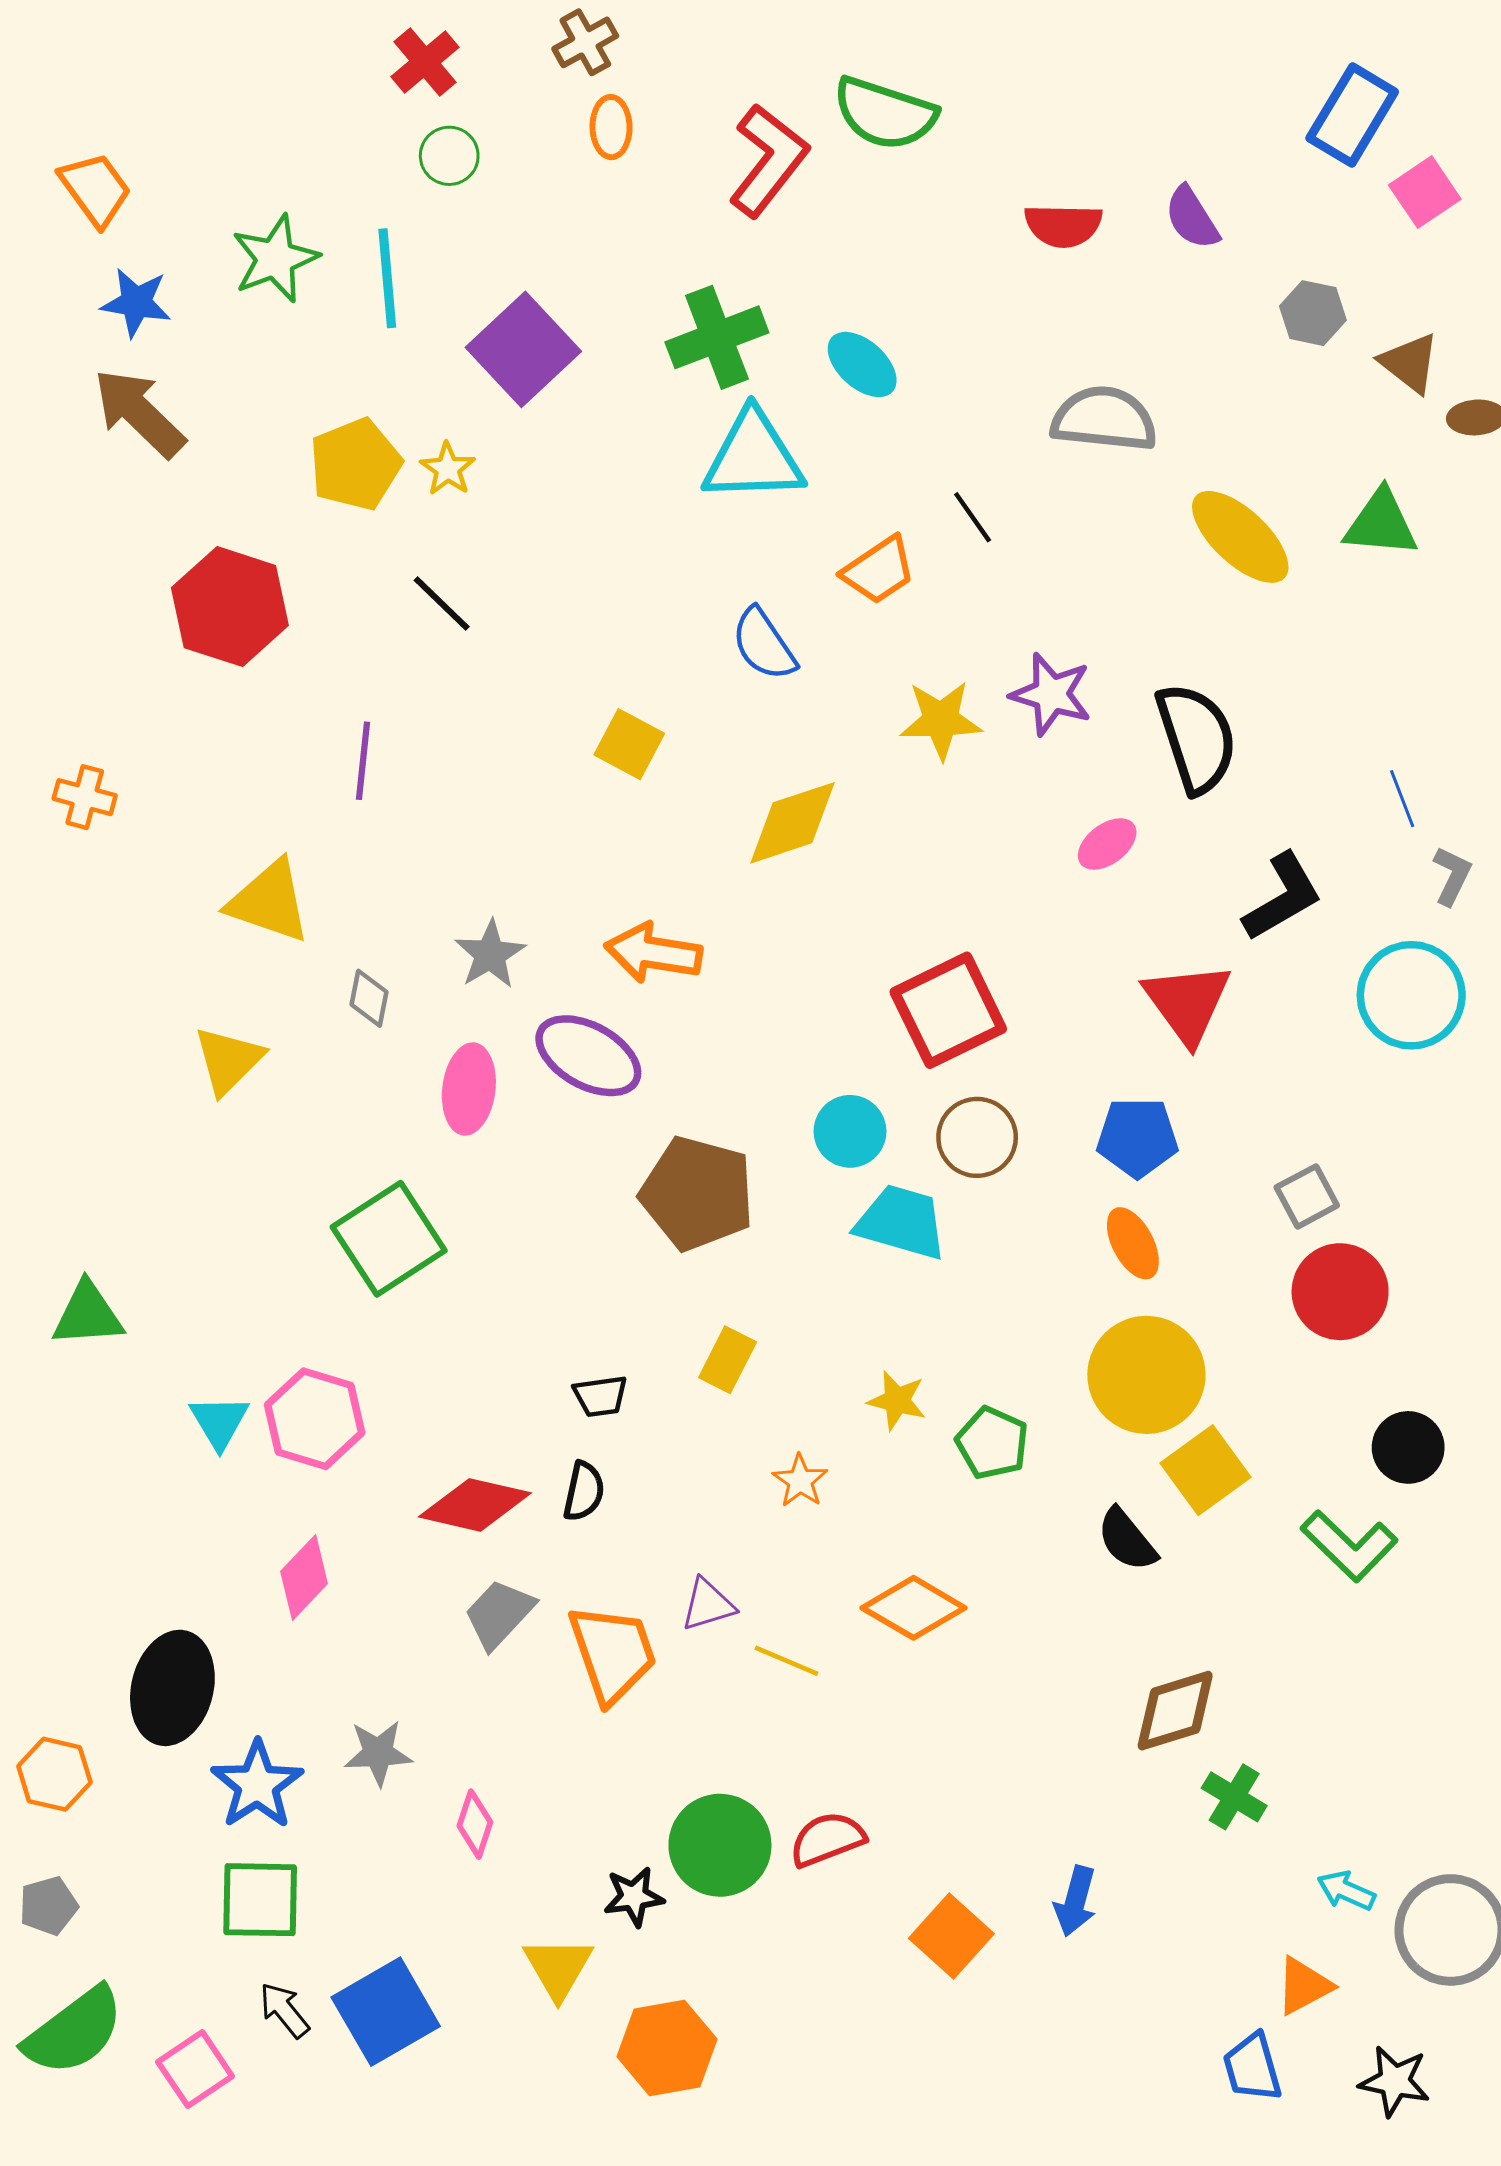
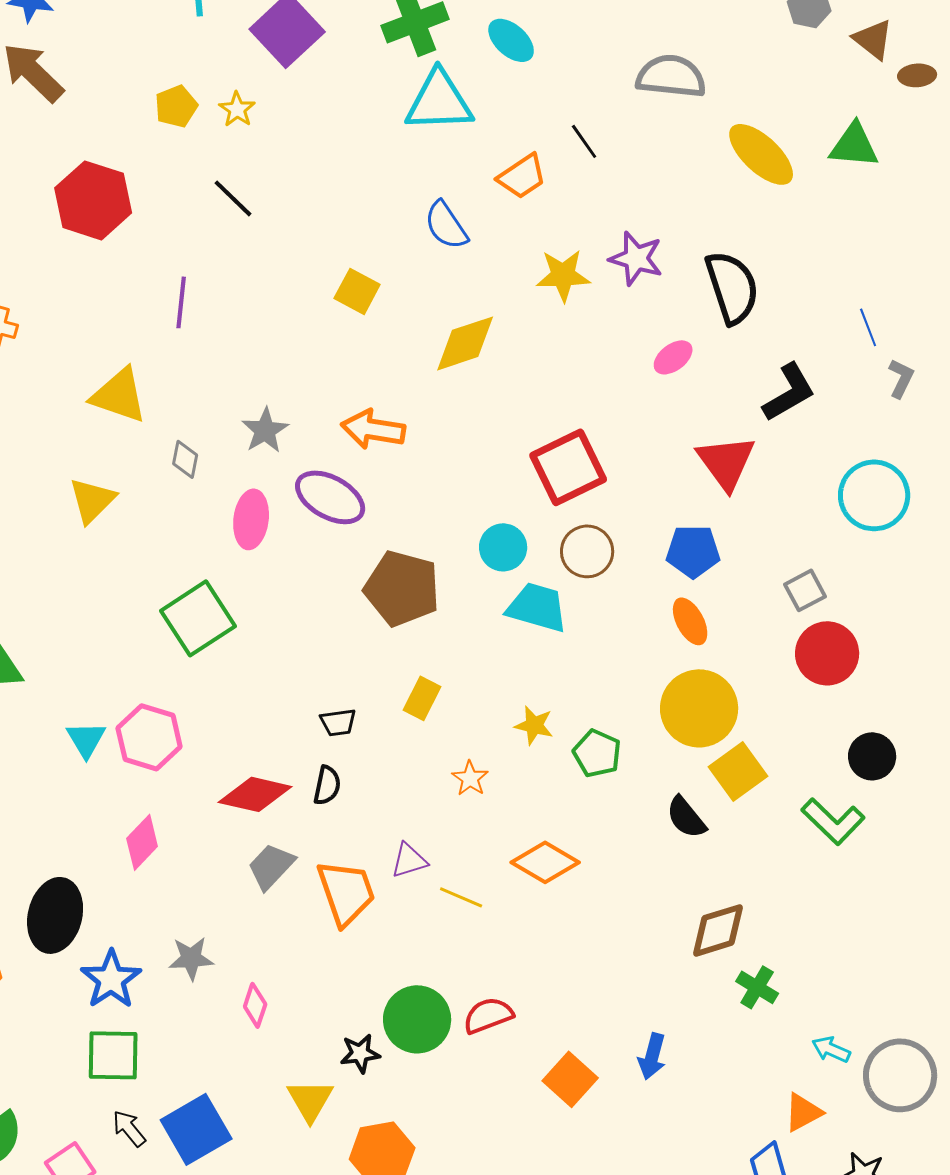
yellow pentagon: (355, 464) -> (176, 106), size x0.7
cyan circle: (1411, 995) -> (874, 495), moved

